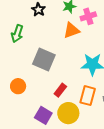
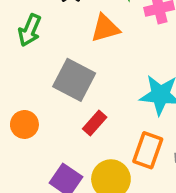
orange triangle: (71, 30) -> (105, 28), moved
red rectangle: (60, 90) -> (95, 123), moved

